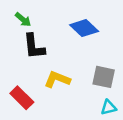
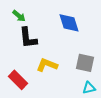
blue diamond: (84, 28) -> (69, 23), turned 30

